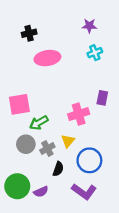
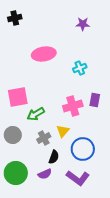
black cross: (29, 33) -> (15, 18), moved
cyan cross: (95, 53) -> (80, 68), moved
purple rectangle: (102, 98) -> (95, 100), moved
gray circle: (26, 144) -> (13, 135), moved
purple semicircle: (41, 192) -> (45, 174), moved

